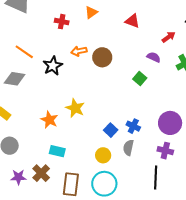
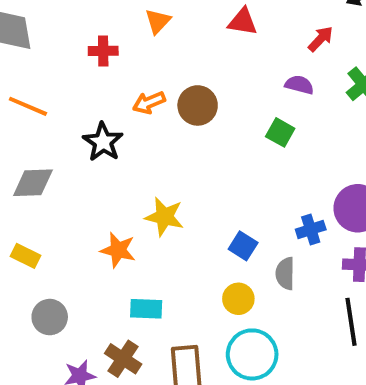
orange line: (24, 52) -> (28, 106), moved
blue cross: (133, 126) -> (311, 229), moved, turned -32

